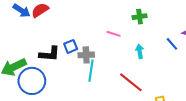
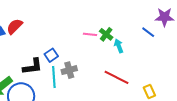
green cross: (140, 17) -> (106, 34), moved, turned -32
gray cross: (86, 55) -> (69, 70), moved
cyan line: (91, 71) -> (54, 77), moved

